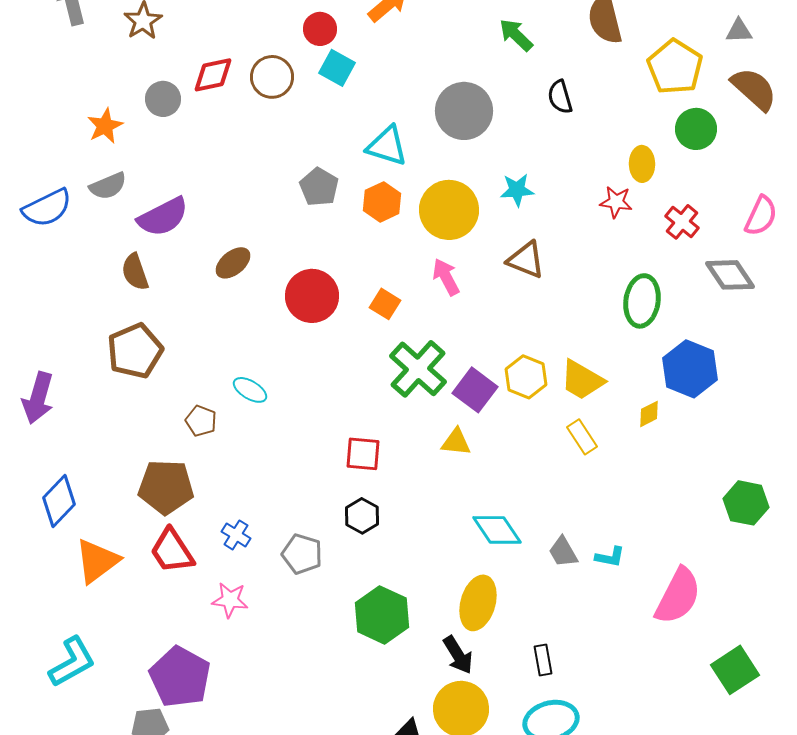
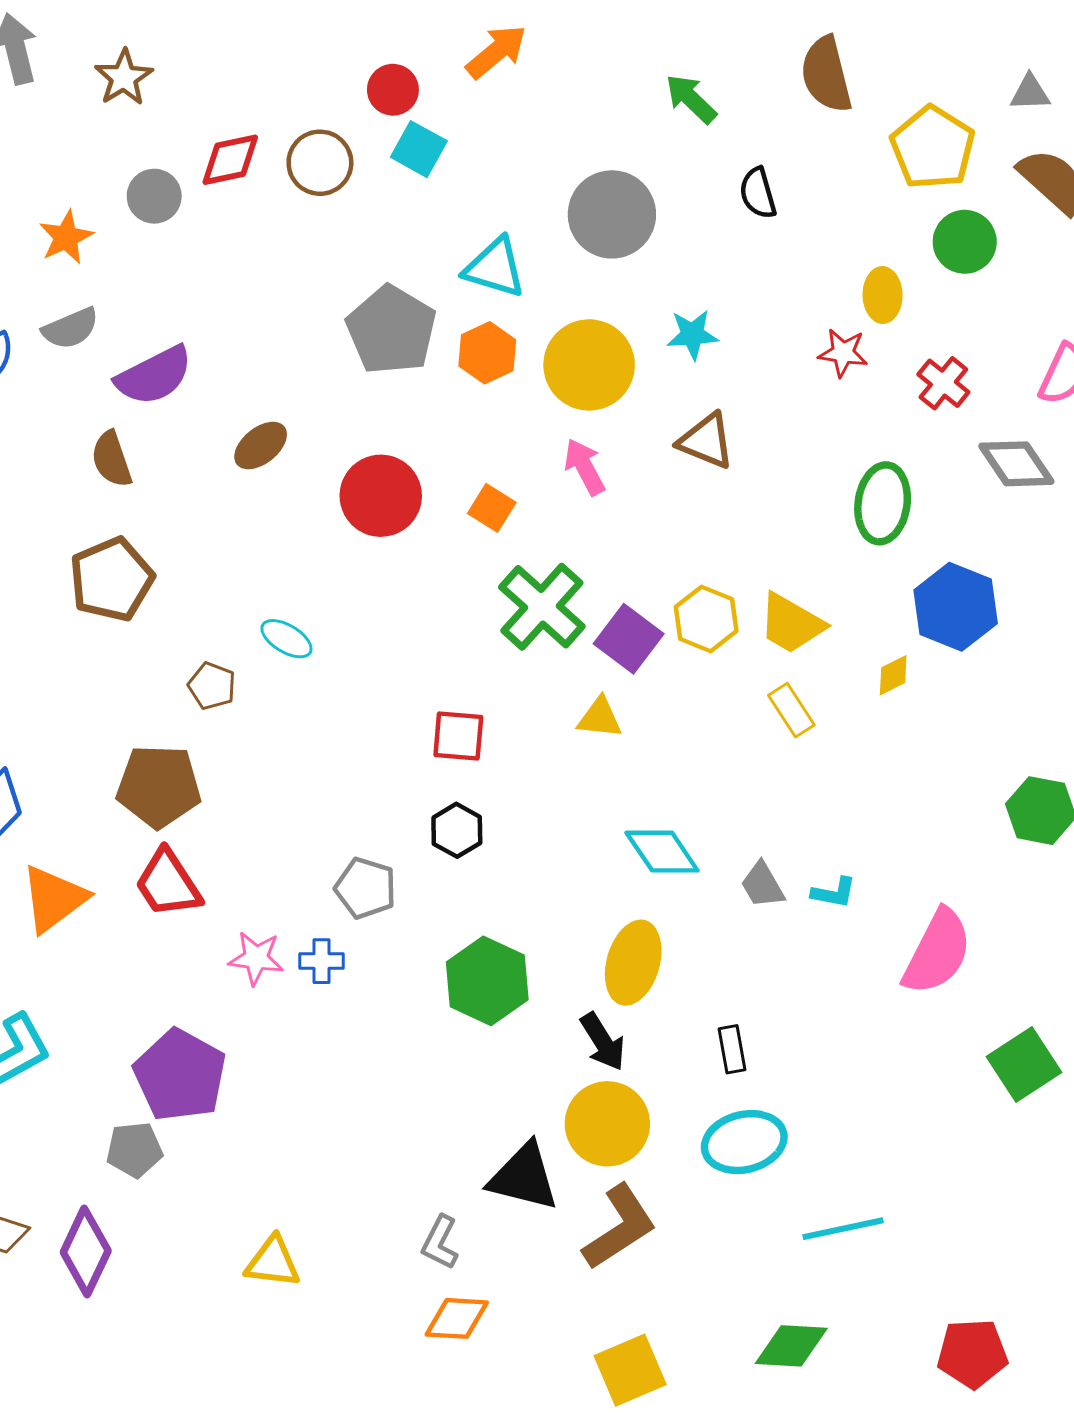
gray pentagon: (319, 187) -> (391, 330), size x1.5
blue cross: (236, 535) -> (321, 961), moved, turned -32

